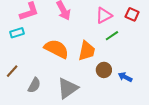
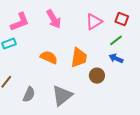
green line: (112, 36) -> (116, 40), moved
orange semicircle: (56, 49) -> (49, 57), size x0.7
blue arrow: (125, 77) -> (116, 58), moved

